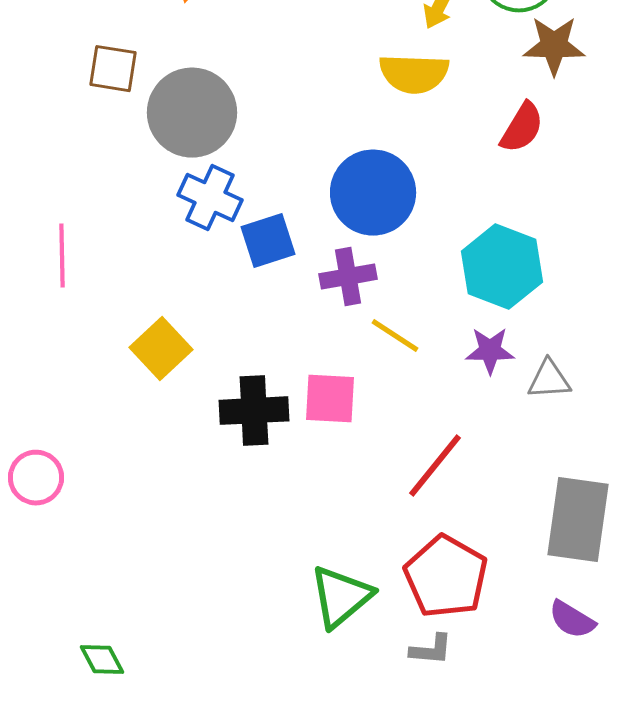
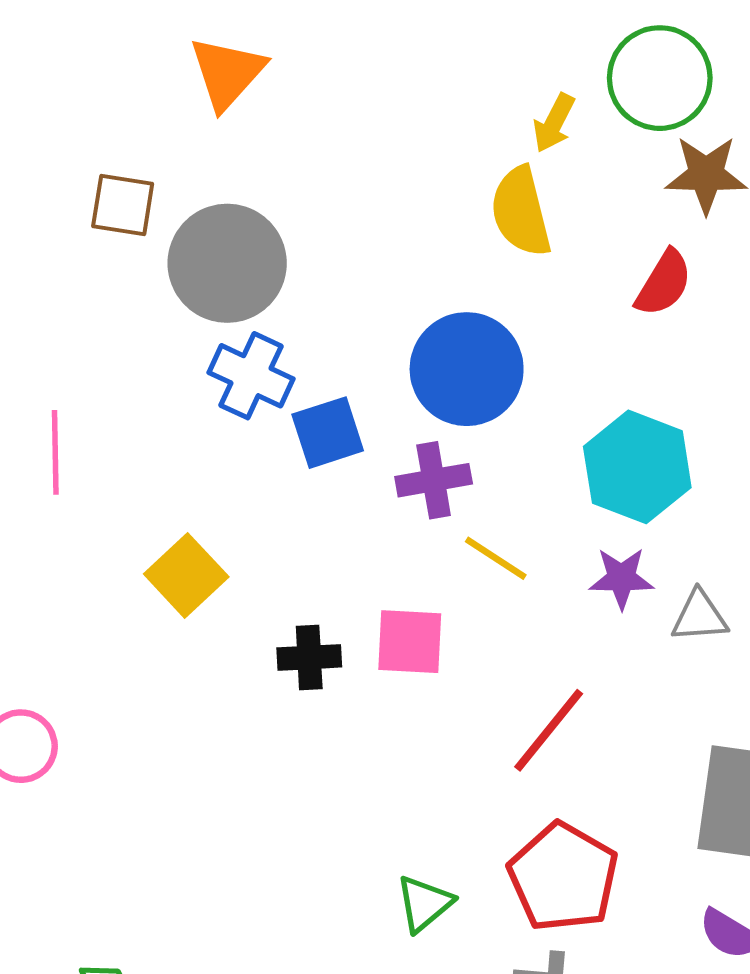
yellow semicircle: (414, 74) -> (521, 212), turned 74
black cross: (254, 411) -> (309, 657), size x0.7
green triangle: (341, 597) -> (424, 904), size x0.7

